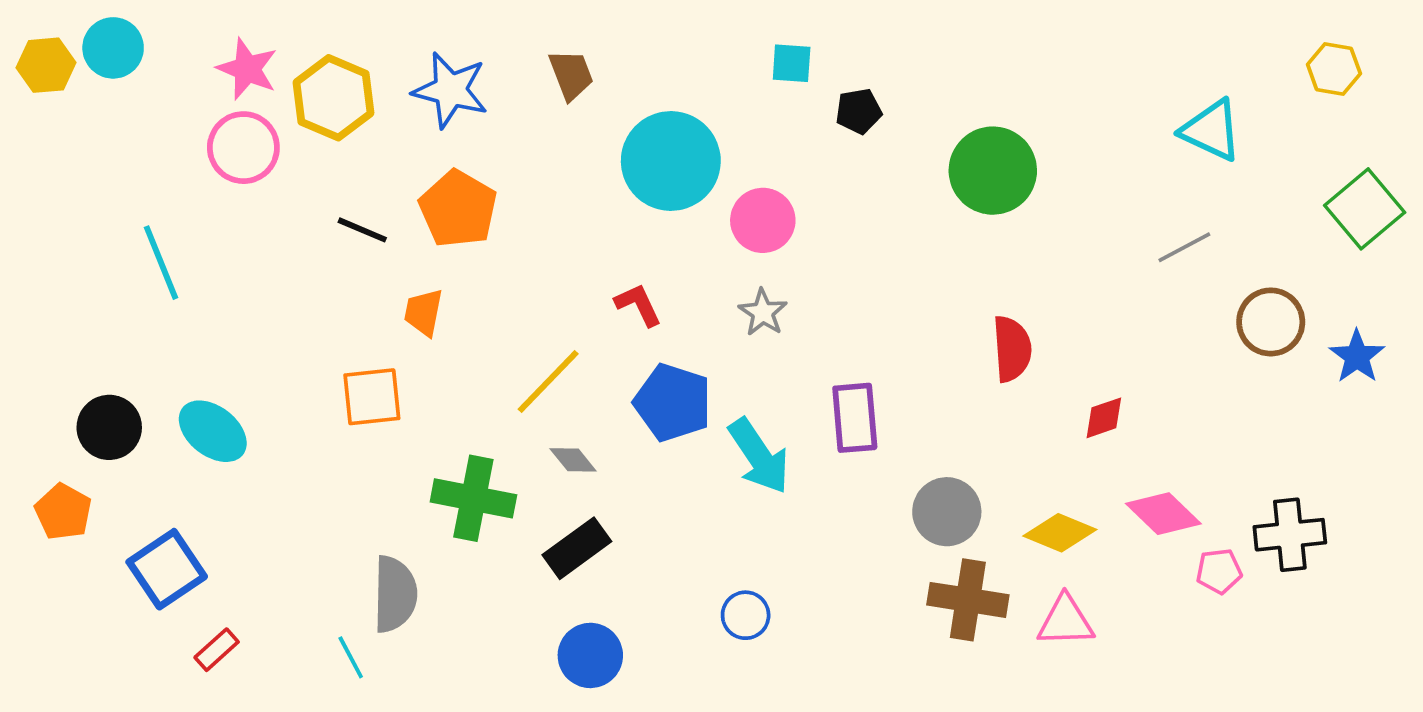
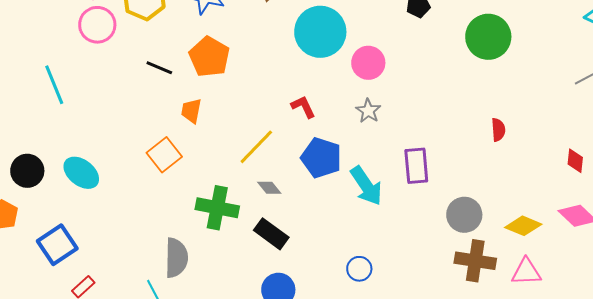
red semicircle: (1012, 349) -> (498, 130), size x0.7
orange square: (372, 397) -> (164, 155), turned -32
red diamond: (1104, 418) -> (575, 161), moved, turned -65
black rectangle: (577, 548) -> (271, 234), turned 72

